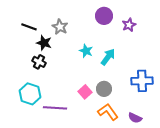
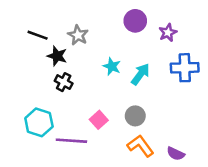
black cross: (39, 62) -> (64, 82), moved
blue cross: (142, 81) -> (185, 68), moved
pink square: (85, 92) -> (99, 120), moved

